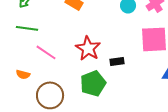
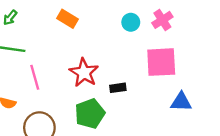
pink line: (46, 52) -> (35, 77), turned 40

